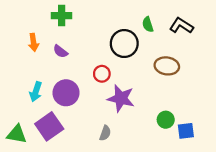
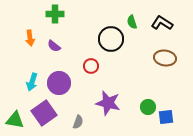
brown ellipse: (167, 66) -> (165, 58), moved
purple star: (121, 98) -> (108, 103), moved
gray semicircle: (105, 133) -> (78, 122), moved

